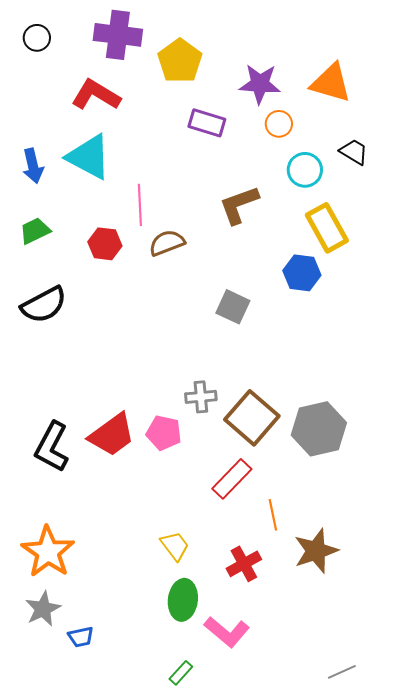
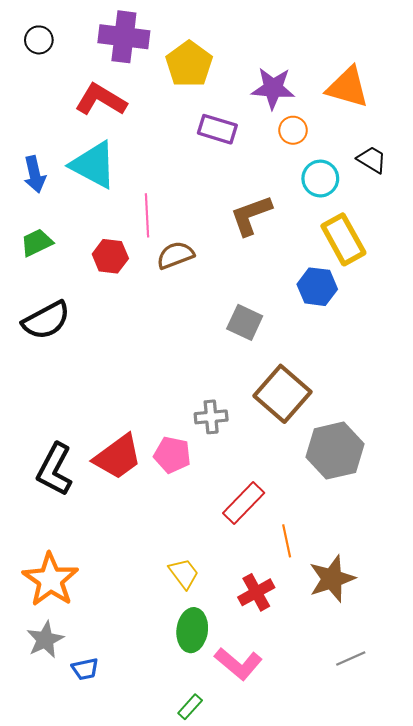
brown square: (252, 418) -> (283, 394), moved
gray line: (342, 672) -> (351, 658), moved

